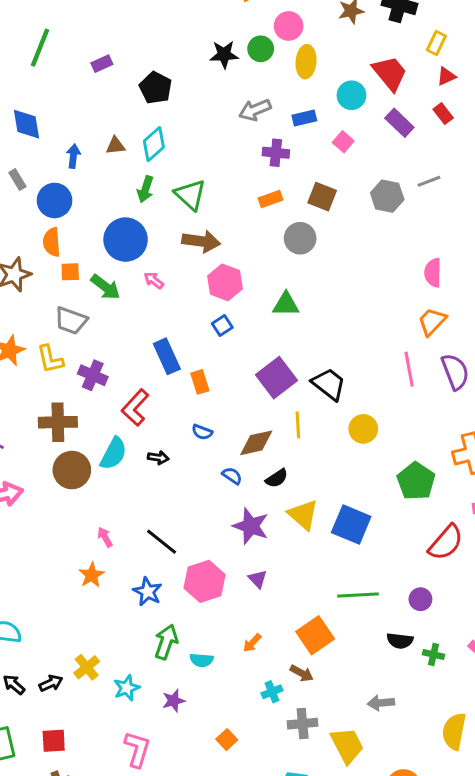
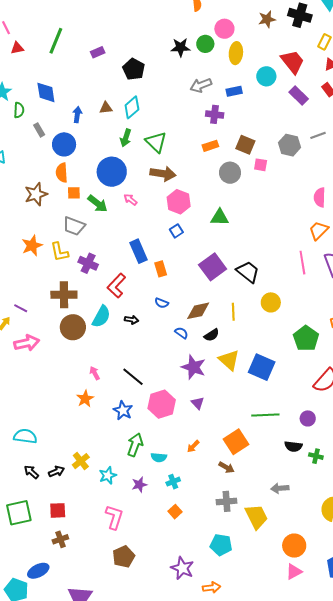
pink square: (343, 142) -> (261, 165), moved, turned -32
yellow line: (298, 425) -> (233, 312), moved
cyan cross: (272, 692) -> (173, 482), moved

